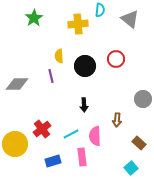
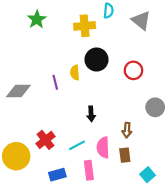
yellow semicircle: (59, 56) -> (75, 73), moved
red circle: (116, 59) -> (133, 70), moved
black circle: (85, 66) -> (97, 60), moved
brown rectangle: (139, 143) -> (125, 155), moved, turned 40
cyan square: (131, 168) -> (148, 175), moved

